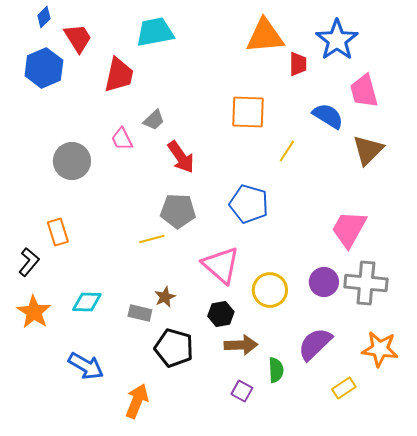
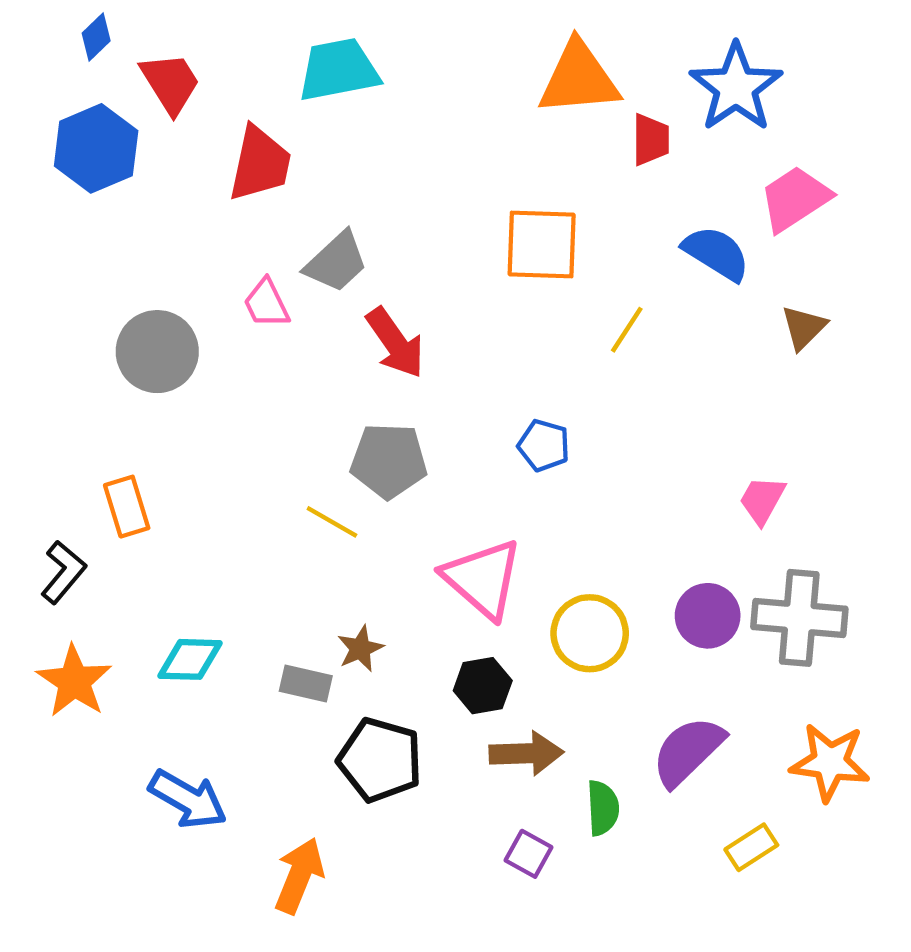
pink trapezoid: (364, 91) -> (795, 199), turned 72
gray trapezoid: (154, 120) -> (336, 262), size x1.4
brown triangle: (368, 150) -> (804, 327), size x0.7
blue pentagon: (249, 204) -> (544, 445), size x0.6
pink trapezoid: (349, 229) -> (762, 500), size x0.6
yellow line: (152, 239) -> (332, 522), turned 45

